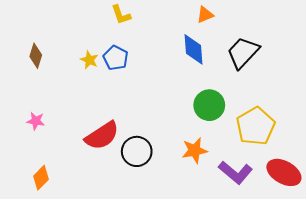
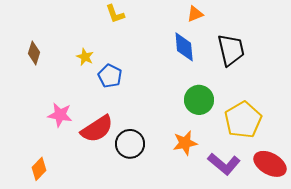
black trapezoid: (243, 53) -> (231, 50), turned 124
blue pentagon: (116, 58) -> (110, 76), moved
pink star: (36, 121) -> (60, 115), moved, size x1.4

